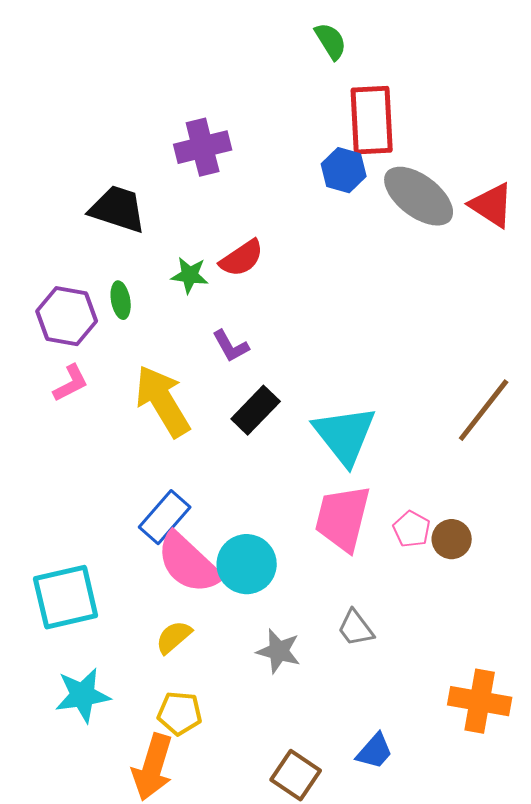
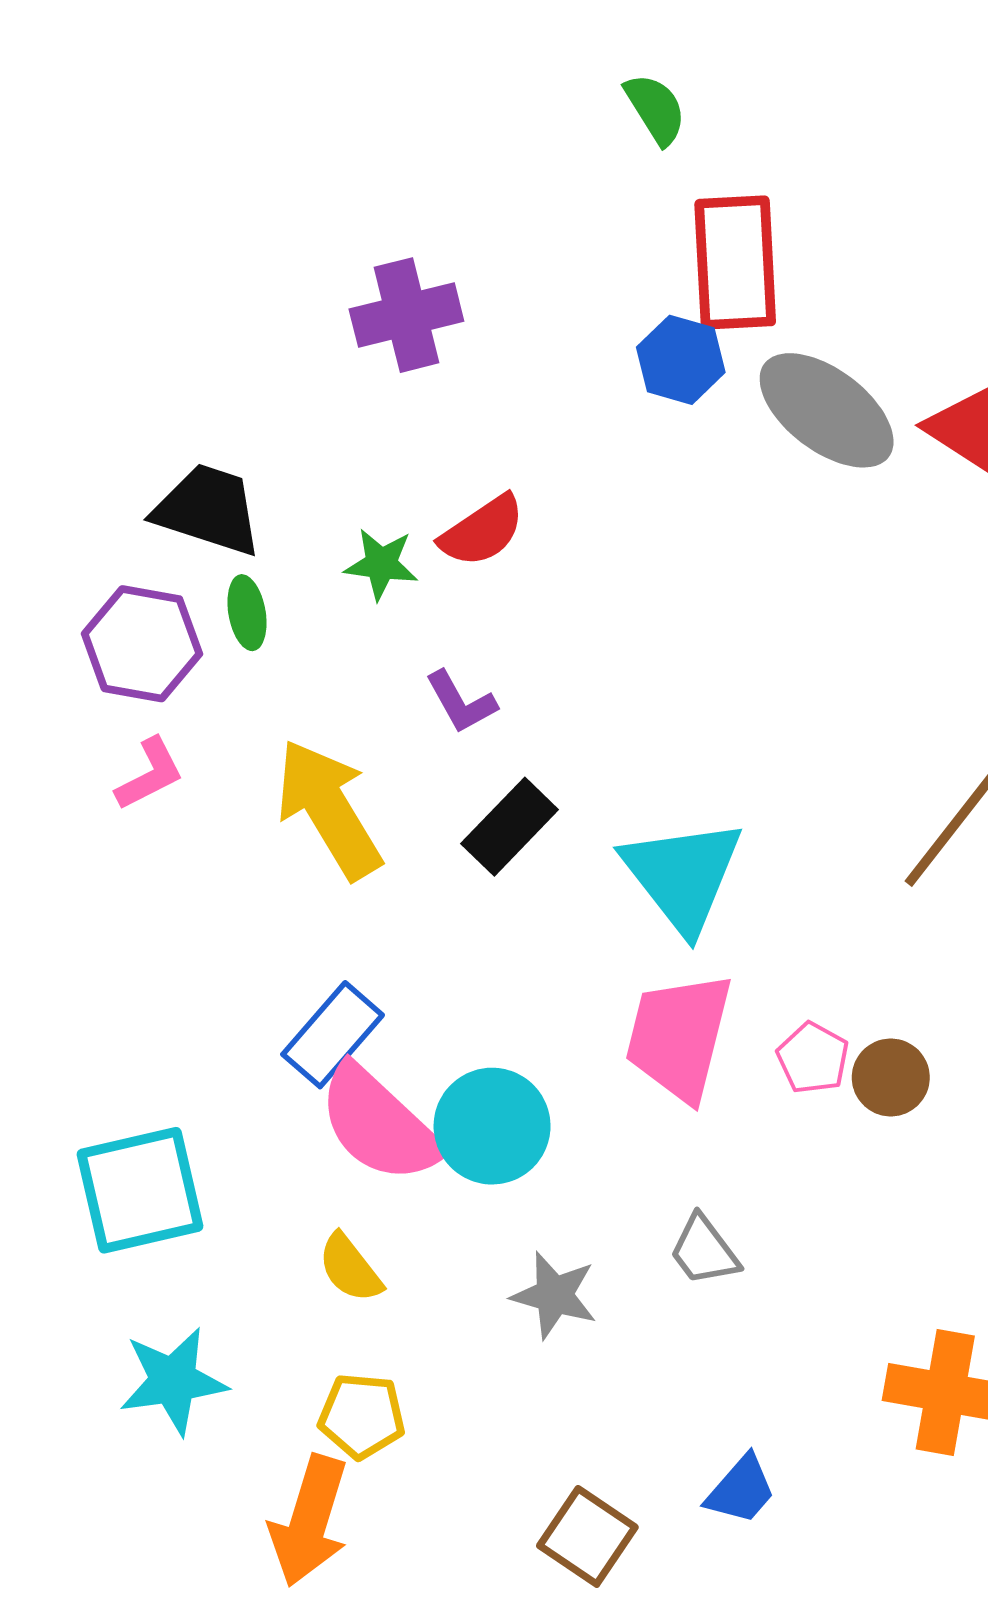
black trapezoid: (118, 209) -> (208, 510), moved
yellow semicircle: (174, 637) -> (350, 1268), turned -87

